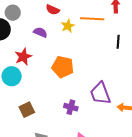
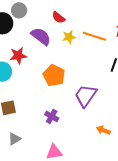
purple semicircle: (40, 32) -> (41, 36), size x1.5
purple trapezoid: (100, 93) -> (86, 96), moved, turned 40

